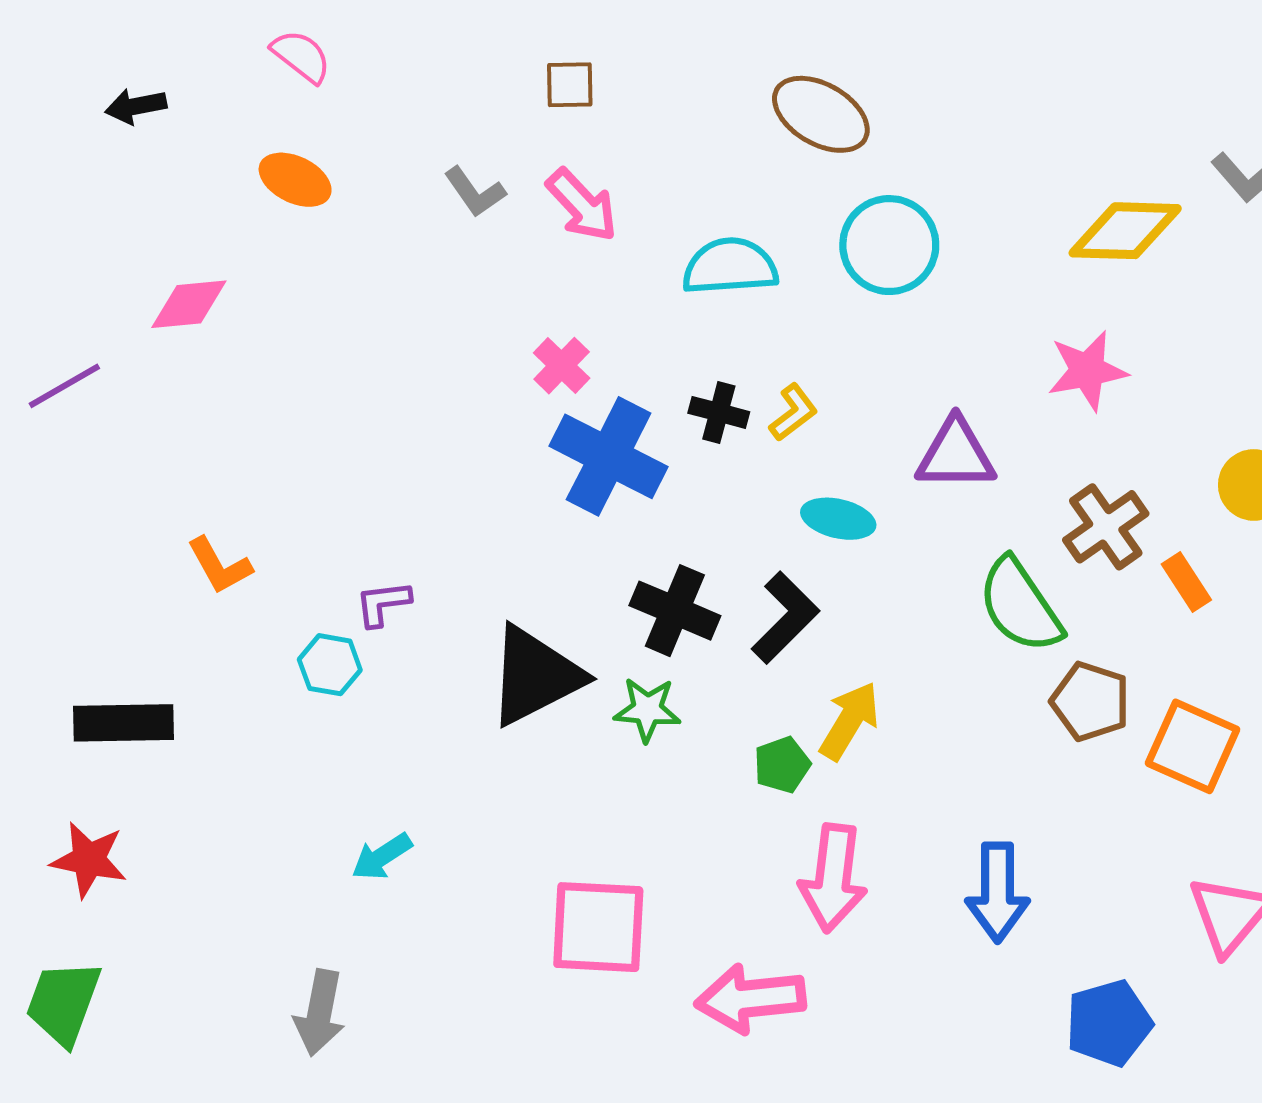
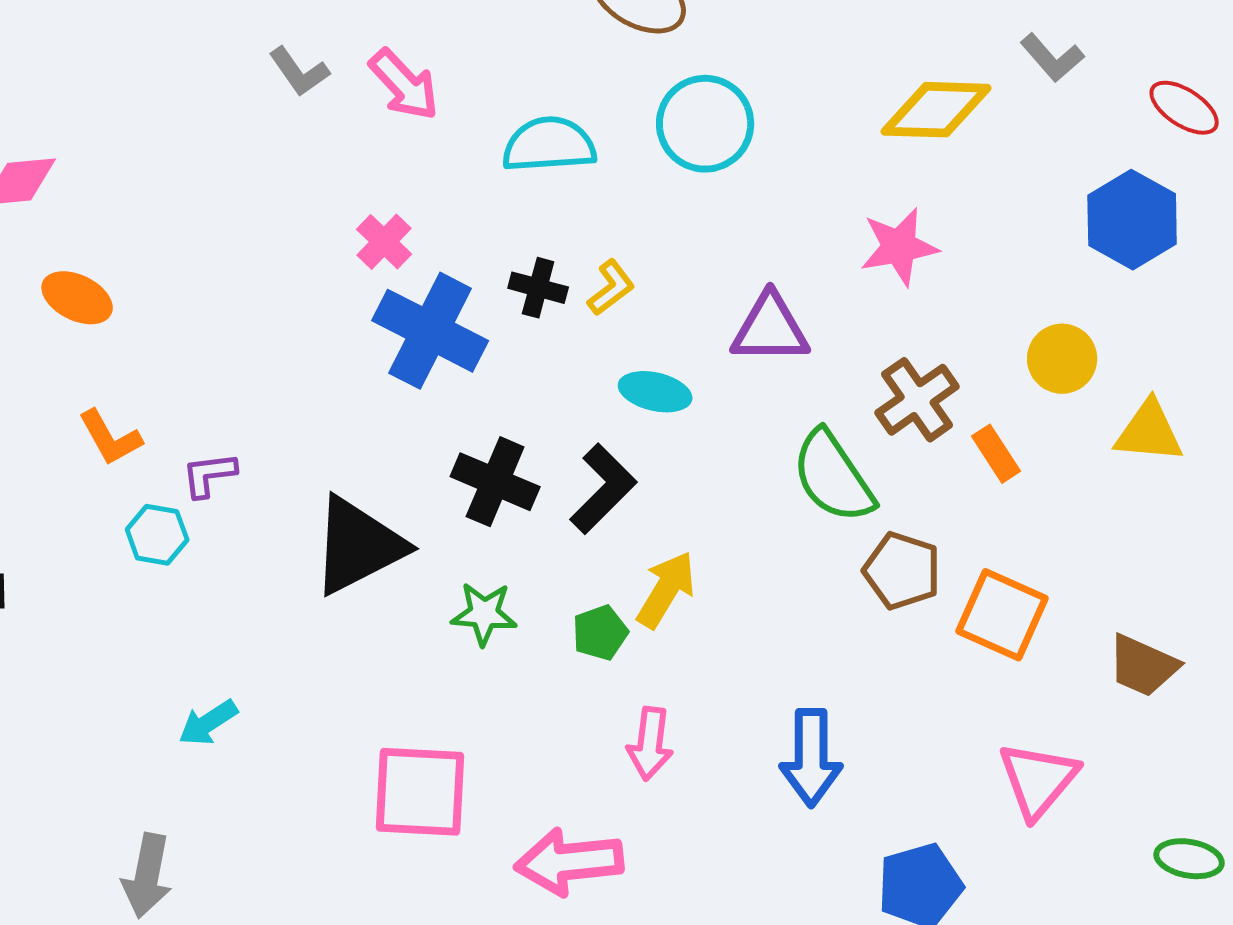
orange ellipse: (295, 180) -> (77, 298), moved
orange L-shape: (220, 566) -> (110, 438), moved
green star: (647, 710) -> (484, 614), moved
pink arrow: (833, 878) -> (650, 744), size x0.7

